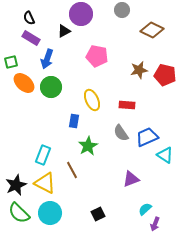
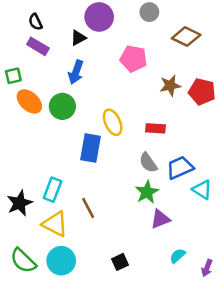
pink pentagon: (97, 56) -> (133, 59), moved
blue arrow: (47, 59) -> (76, 72), moved
blue rectangle: (74, 121) -> (91, 148), size x1.6
green star: (88, 146) -> (147, 192), moved
black star: (16, 185) -> (20, 203), moved
purple arrow: (155, 224) -> (207, 268), moved

